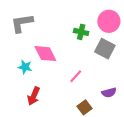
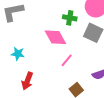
pink diamond: (45, 54) -> (55, 37), moved

